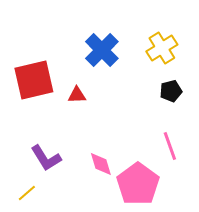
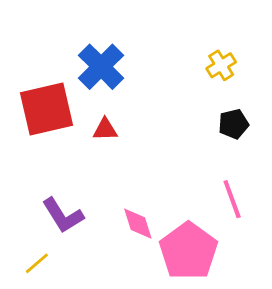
yellow cross: (162, 48) -> (221, 65), size x0.7
blue cross: (102, 50) -> (101, 67), moved

